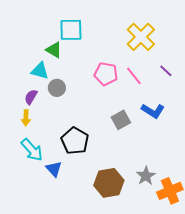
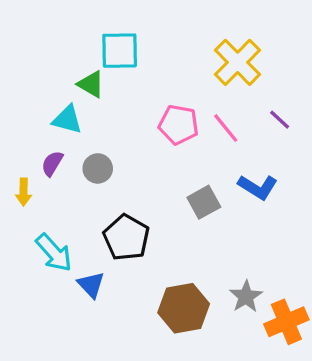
gray circle: (57, 88) -> (98, 168), moved
yellow arrow: (26, 118) -> (24, 192), moved

